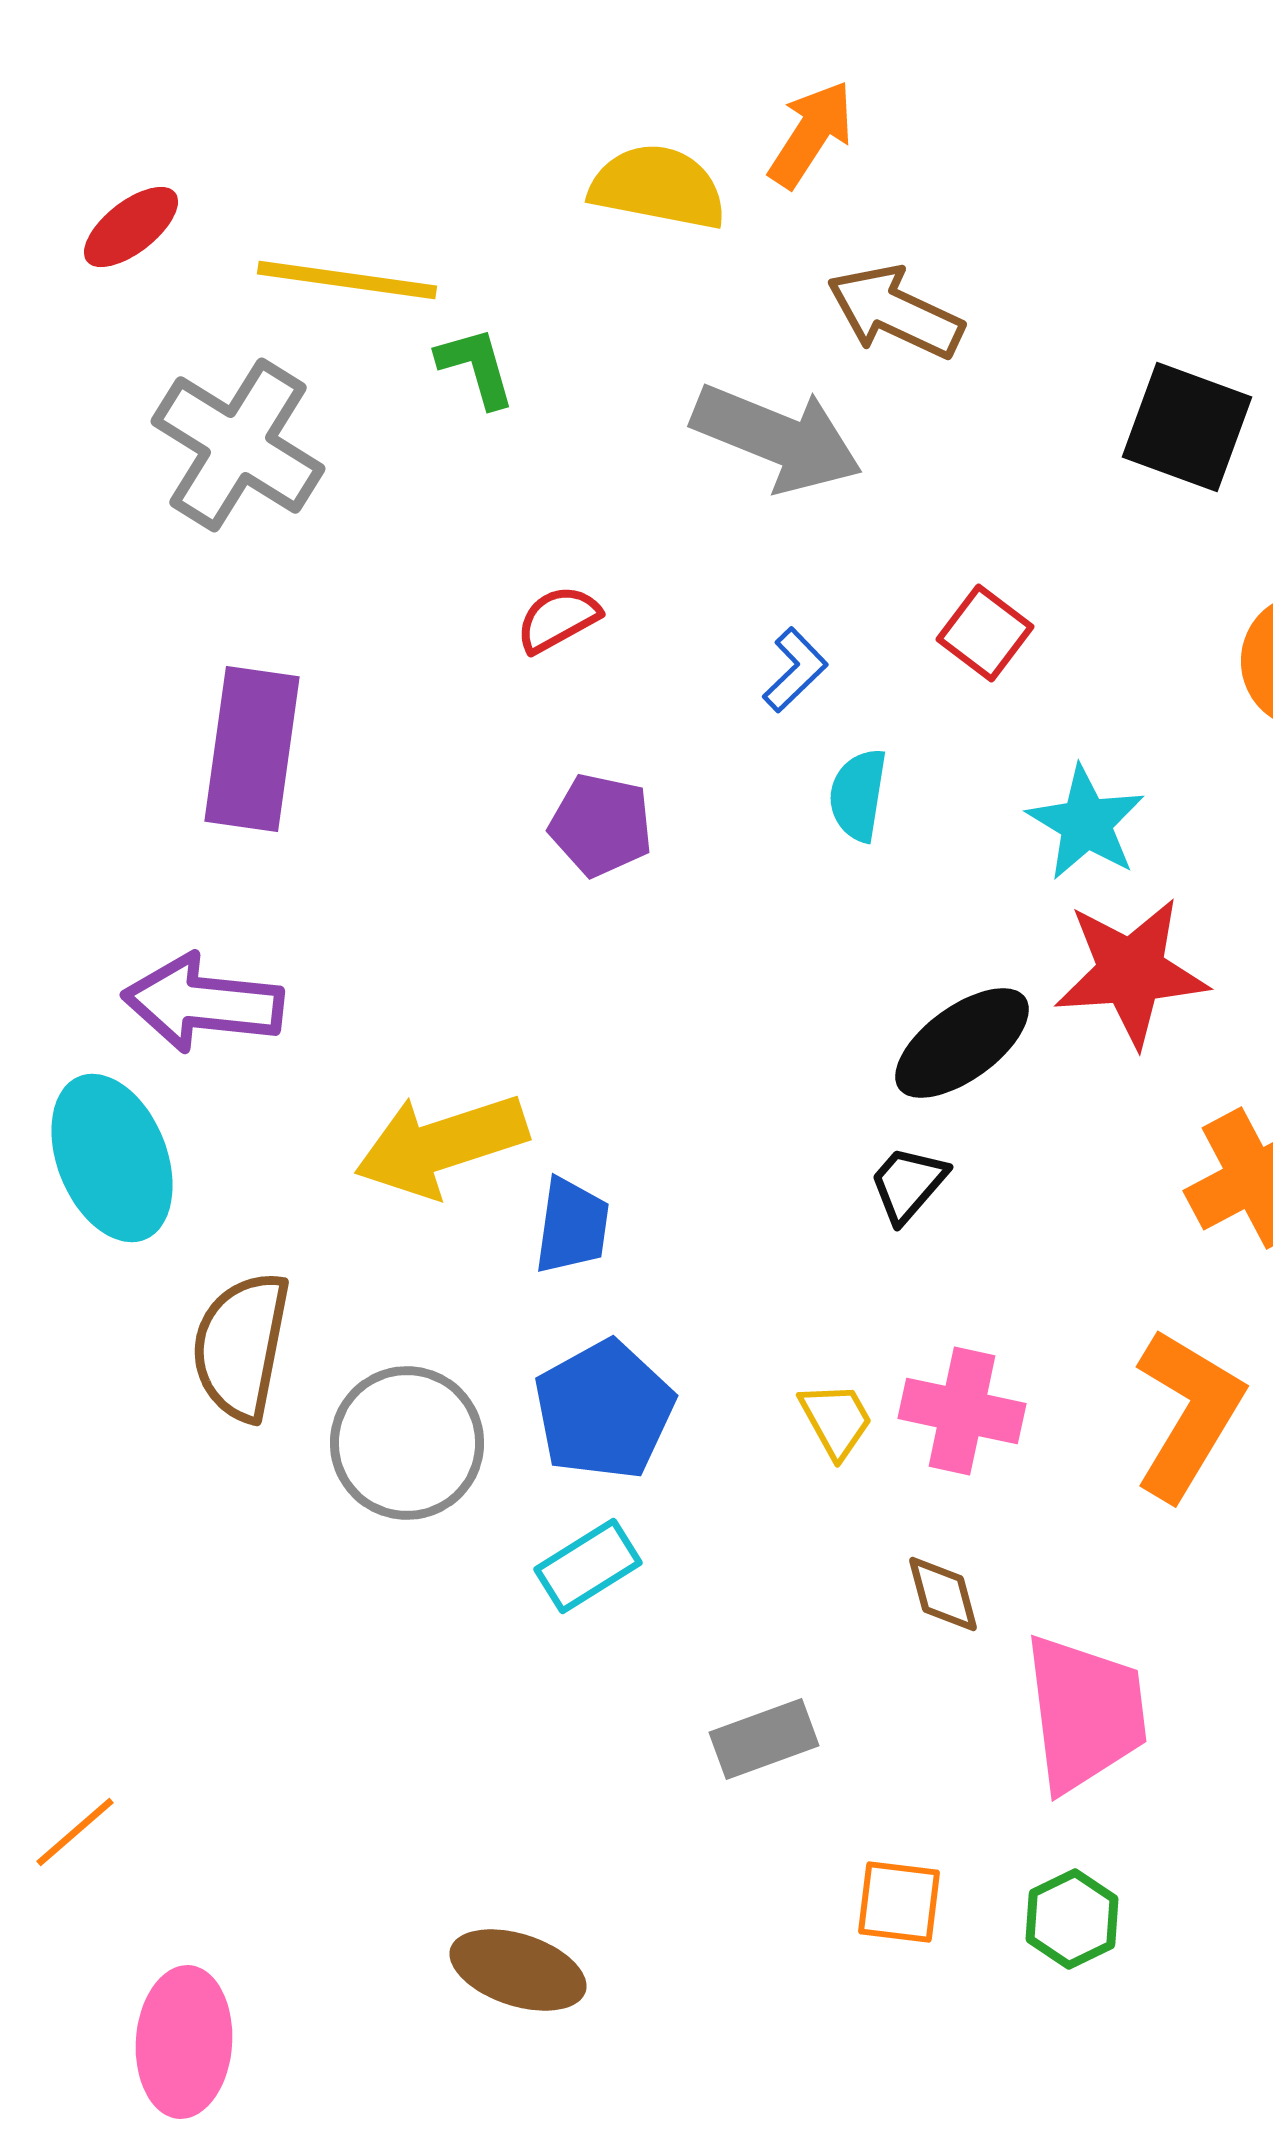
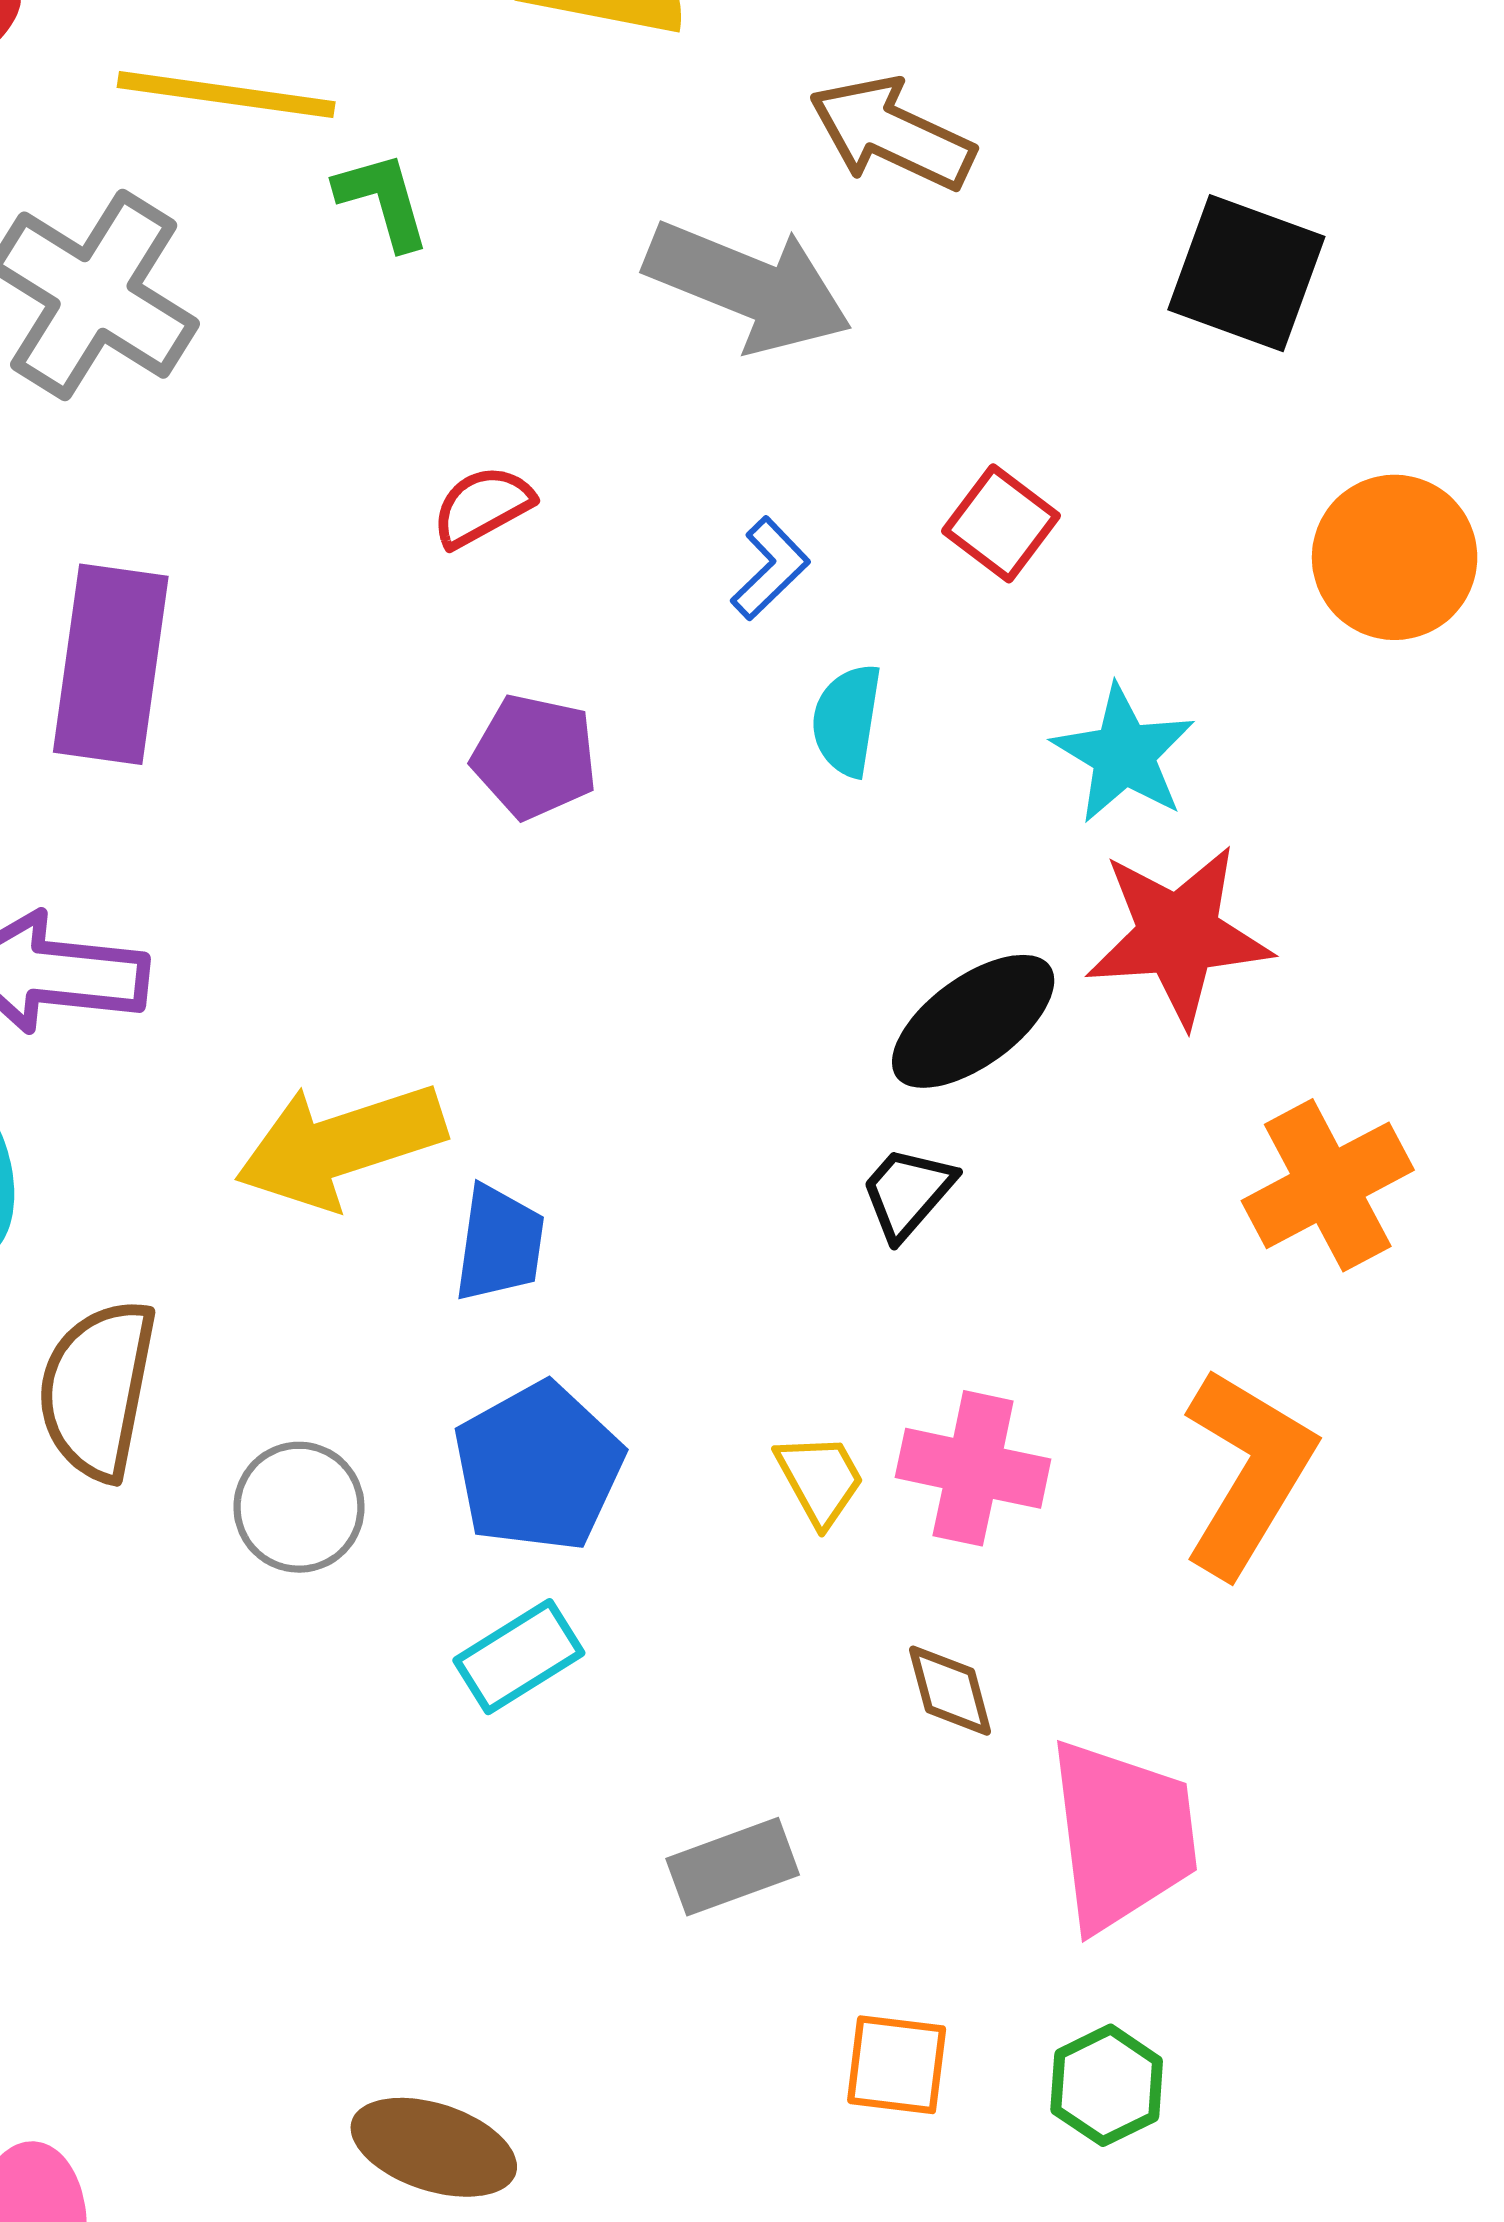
gray circle: (407, 1443) -> (299, 1507), size x0.7

